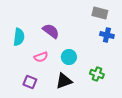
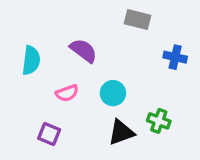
gray rectangle: (100, 13) -> (138, 19), moved
black triangle: (64, 81) -> (121, 132), moved

